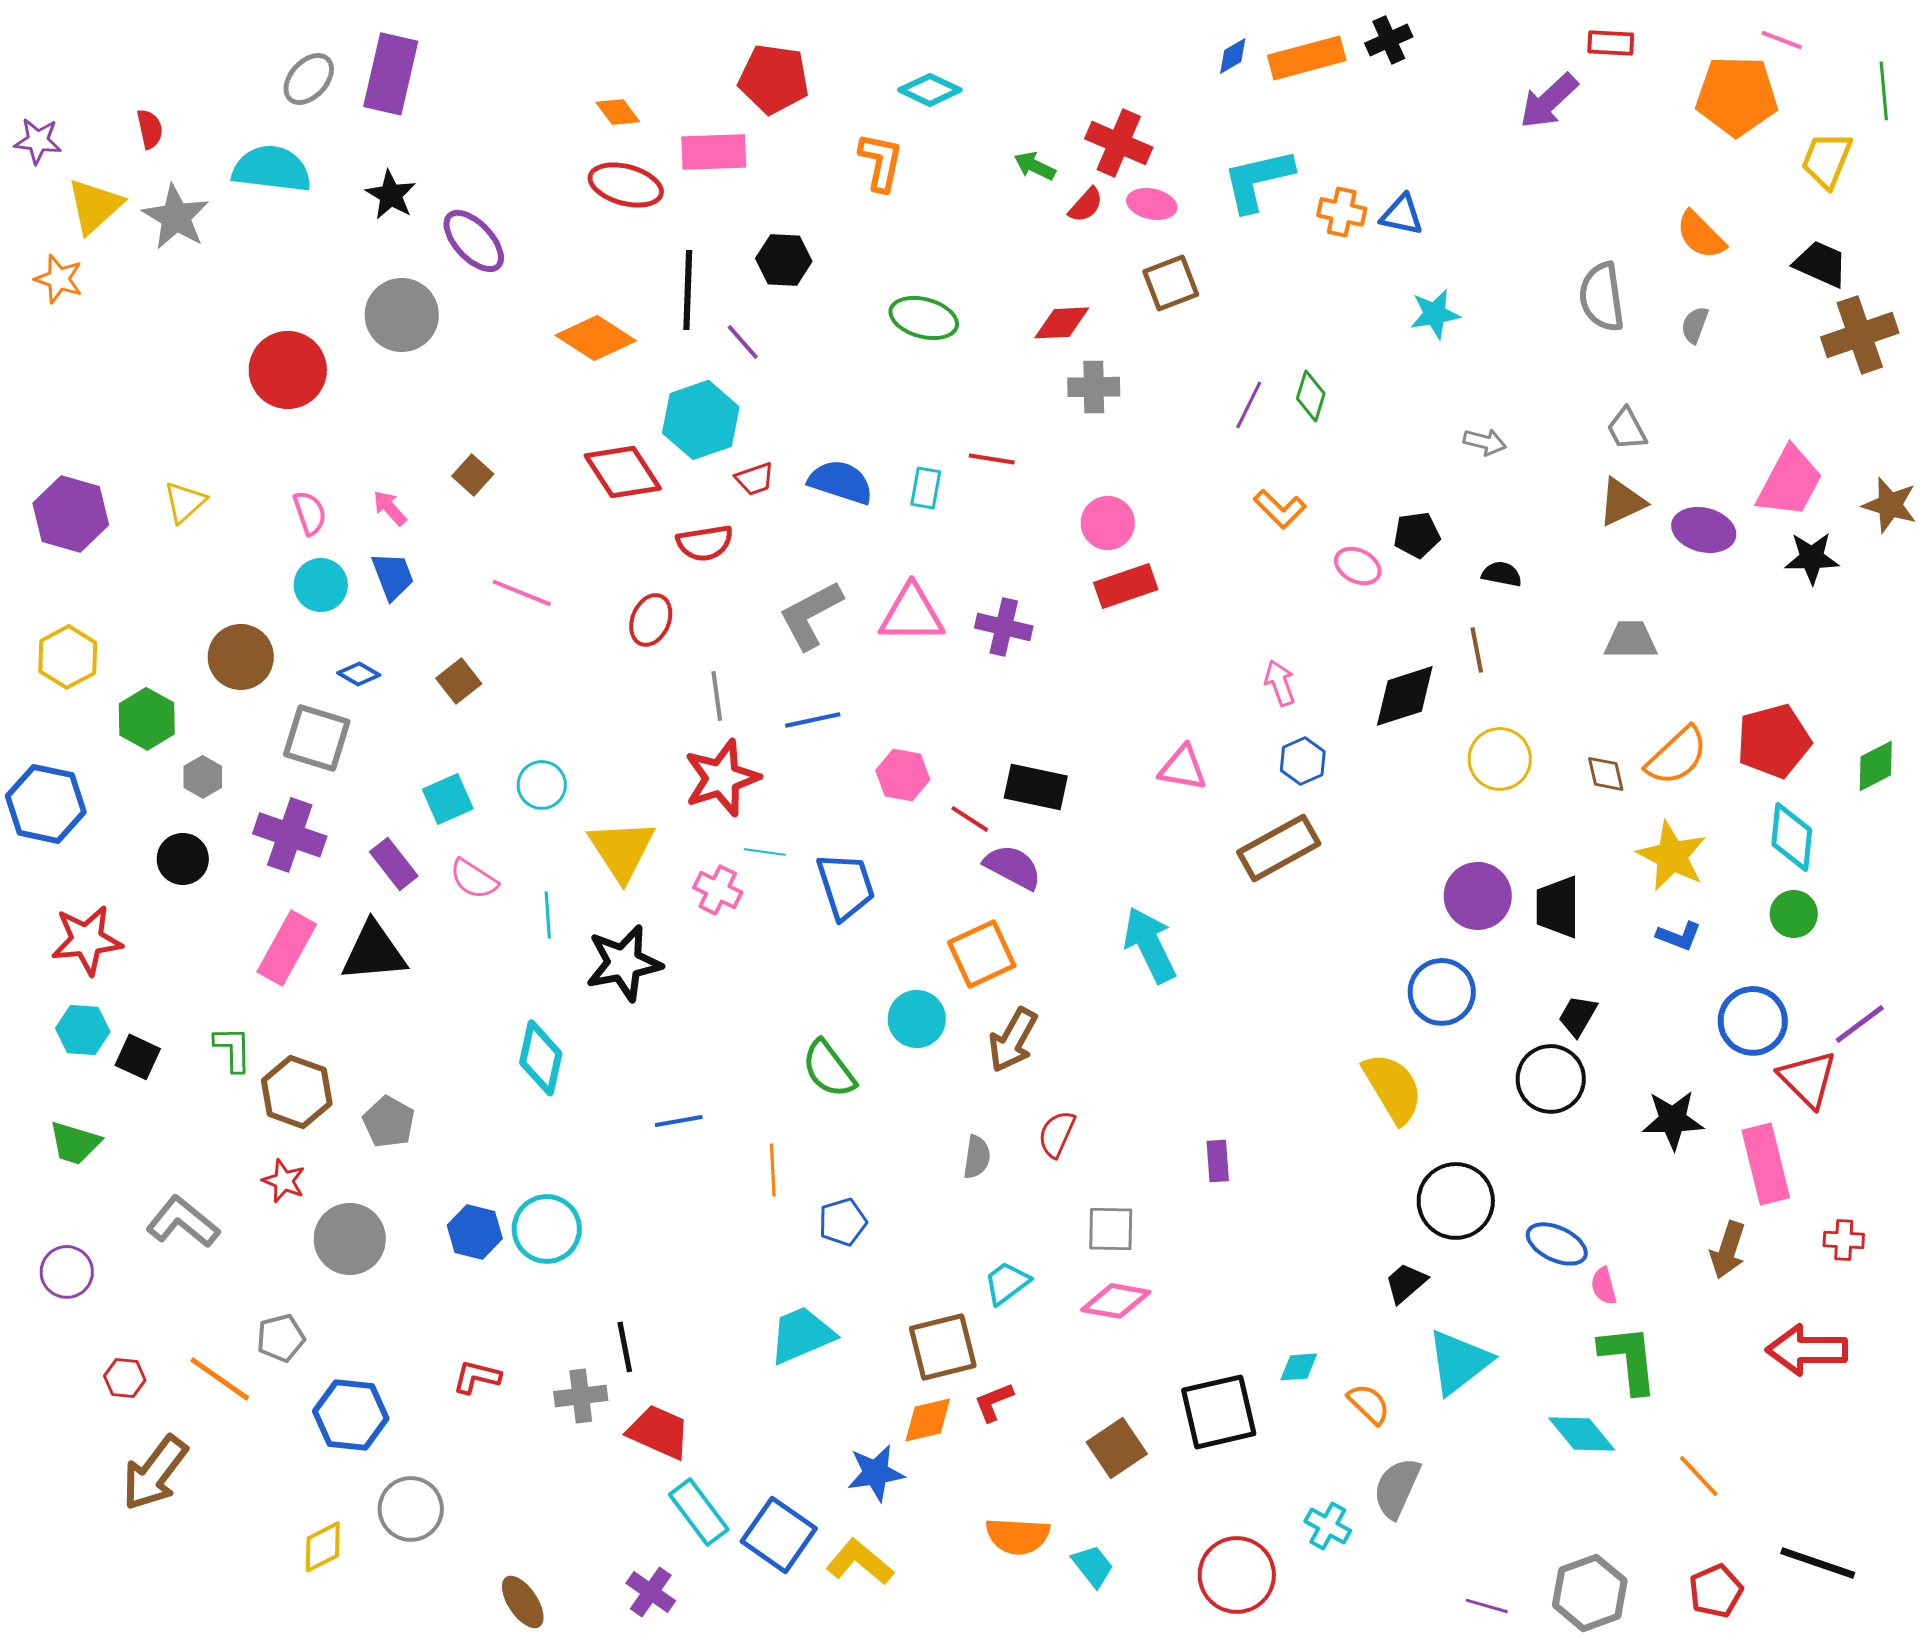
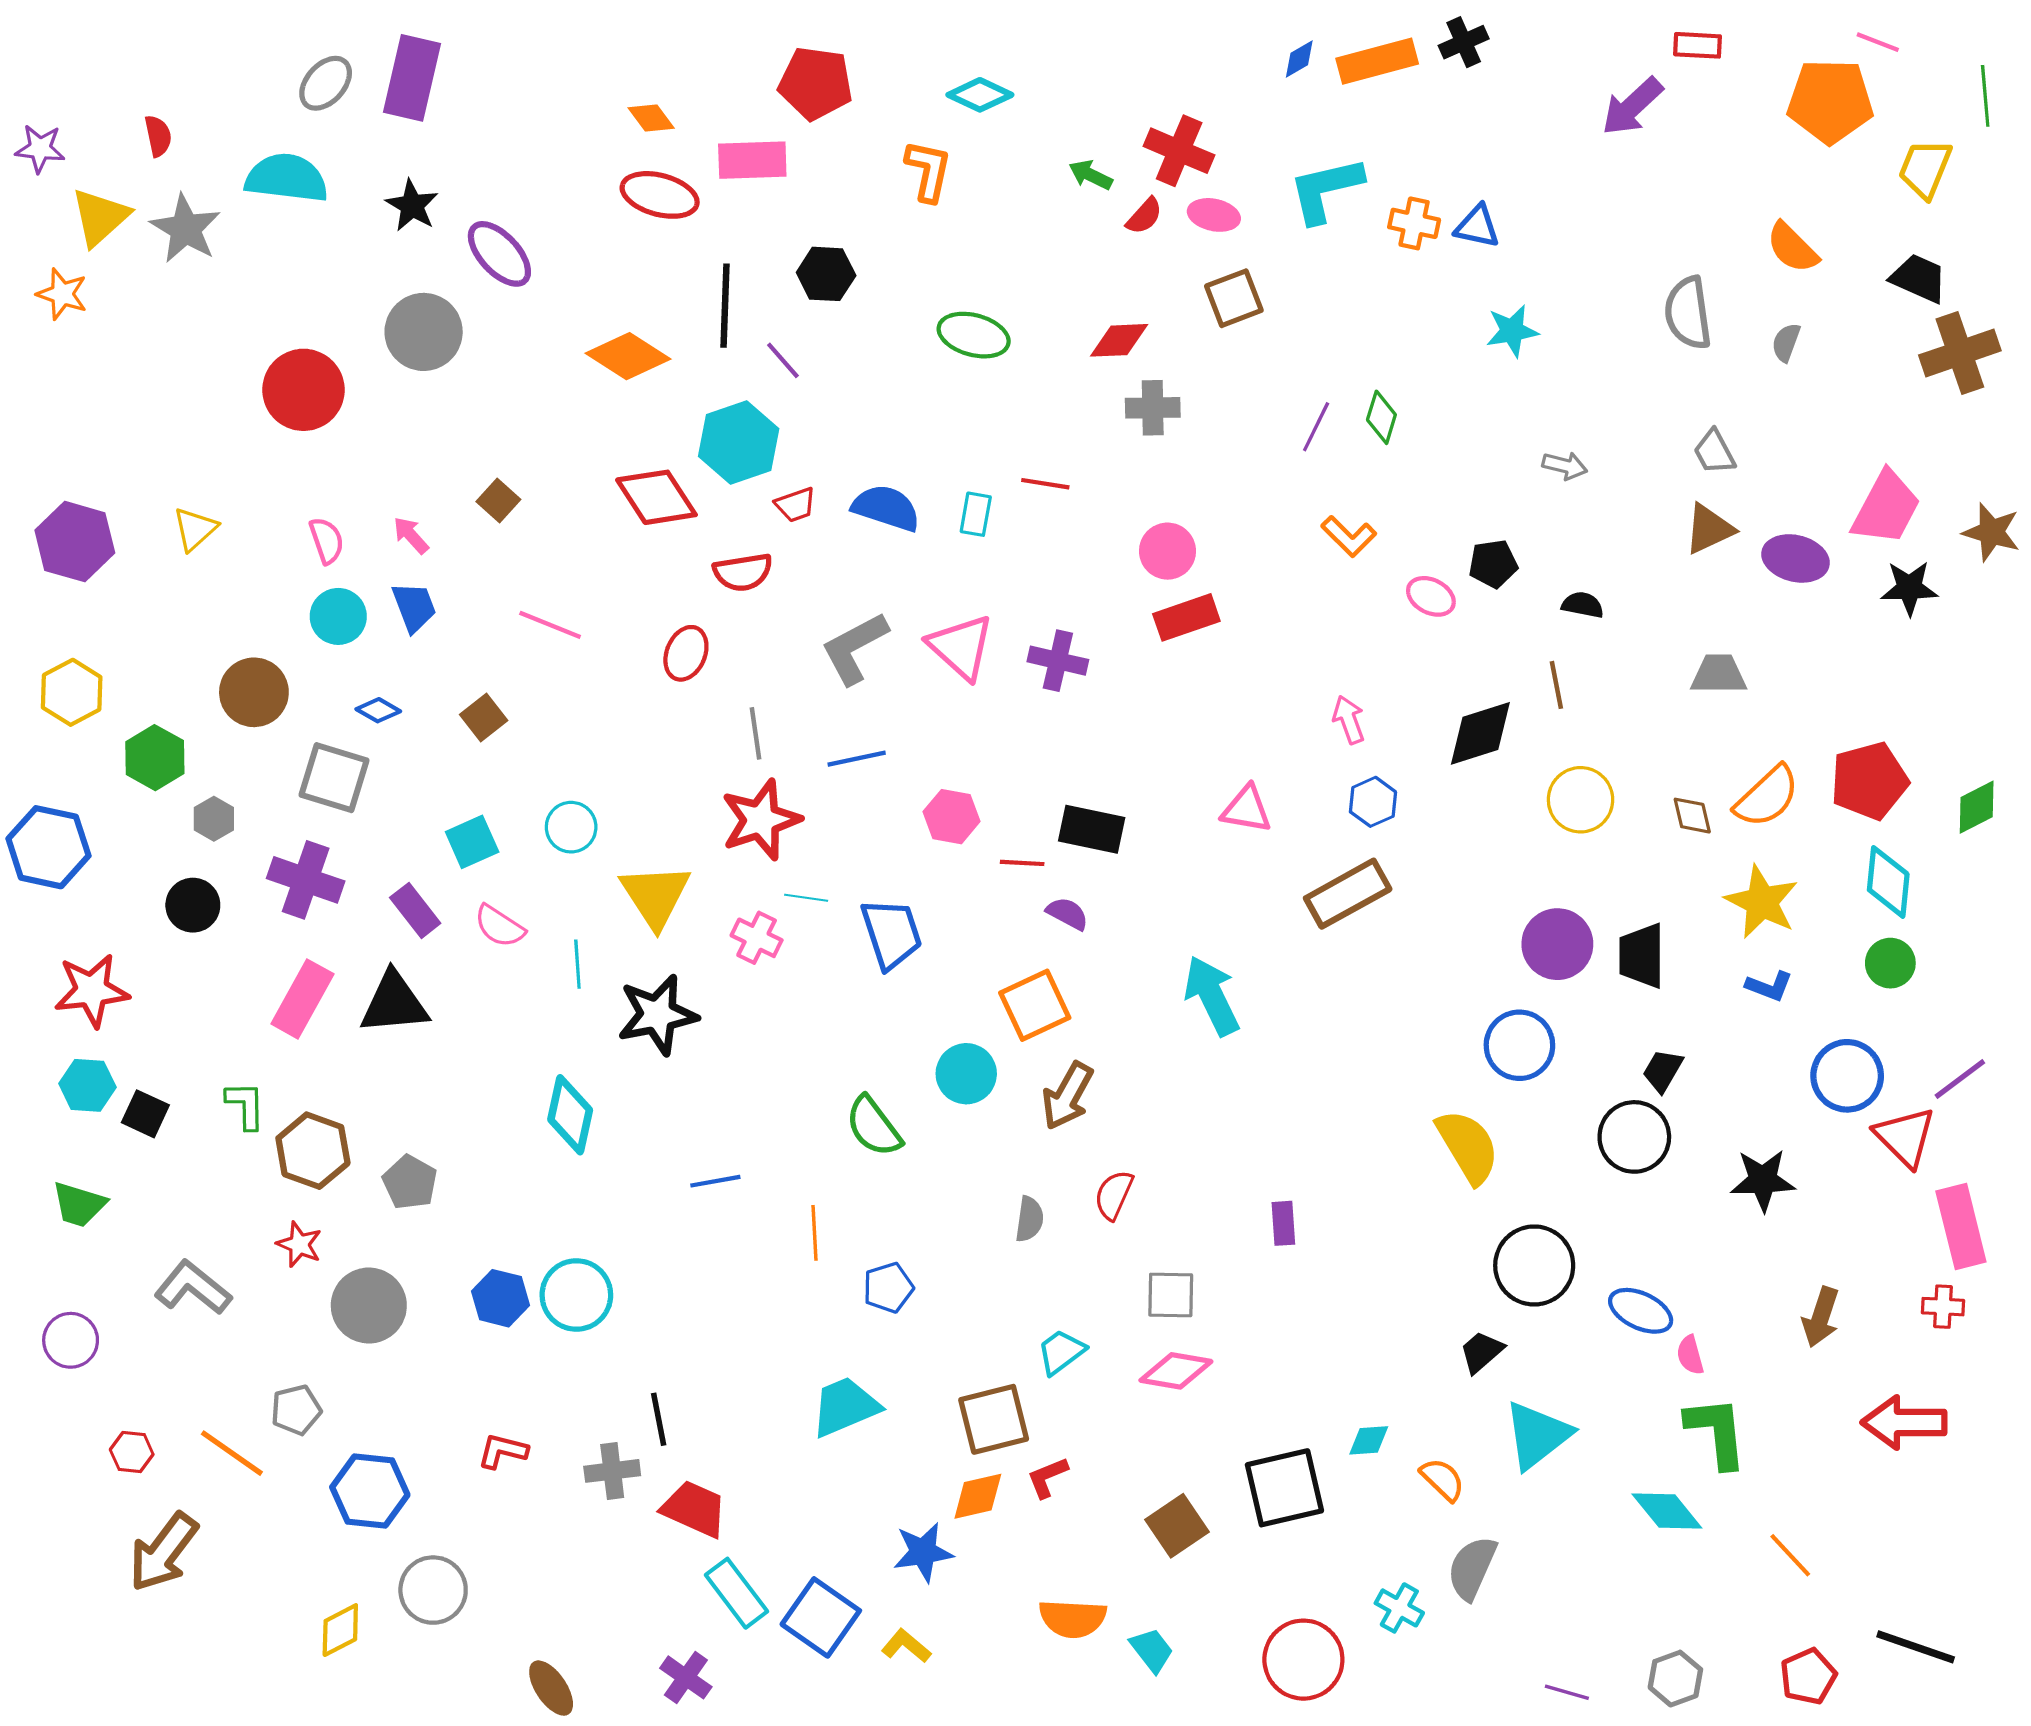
pink triangle: (912, 614) -> (961, 647), turned 42
red line: (970, 819) -> (1022, 863), turned -30
purple semicircle: (1013, 867) -> (1067, 914), size x0.7
pink rectangle: (1766, 1164) -> (1961, 1227), moved
yellow L-shape: (860, 1562) -> (906, 1646), size x0.7
gray hexagon: (1590, 1593) -> (1675, 1679), size x0.7

